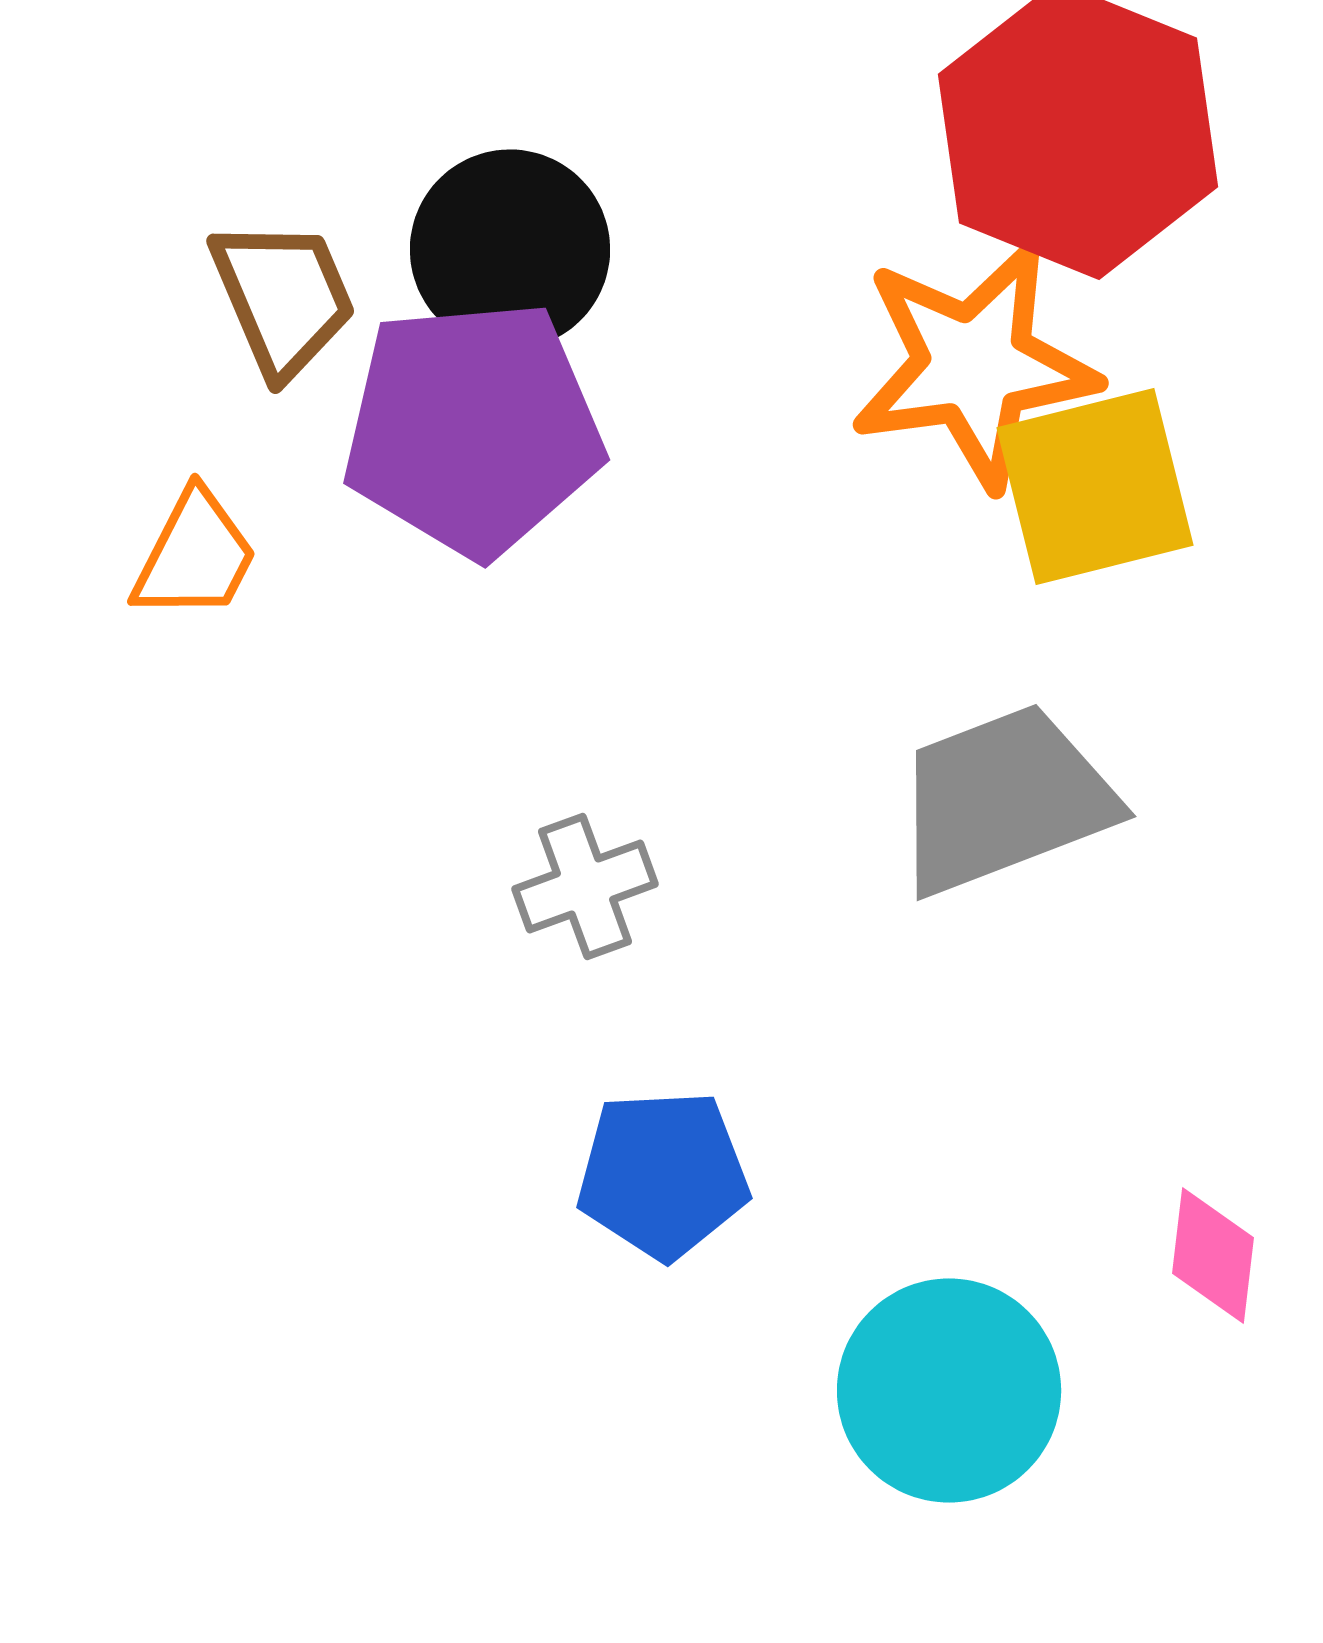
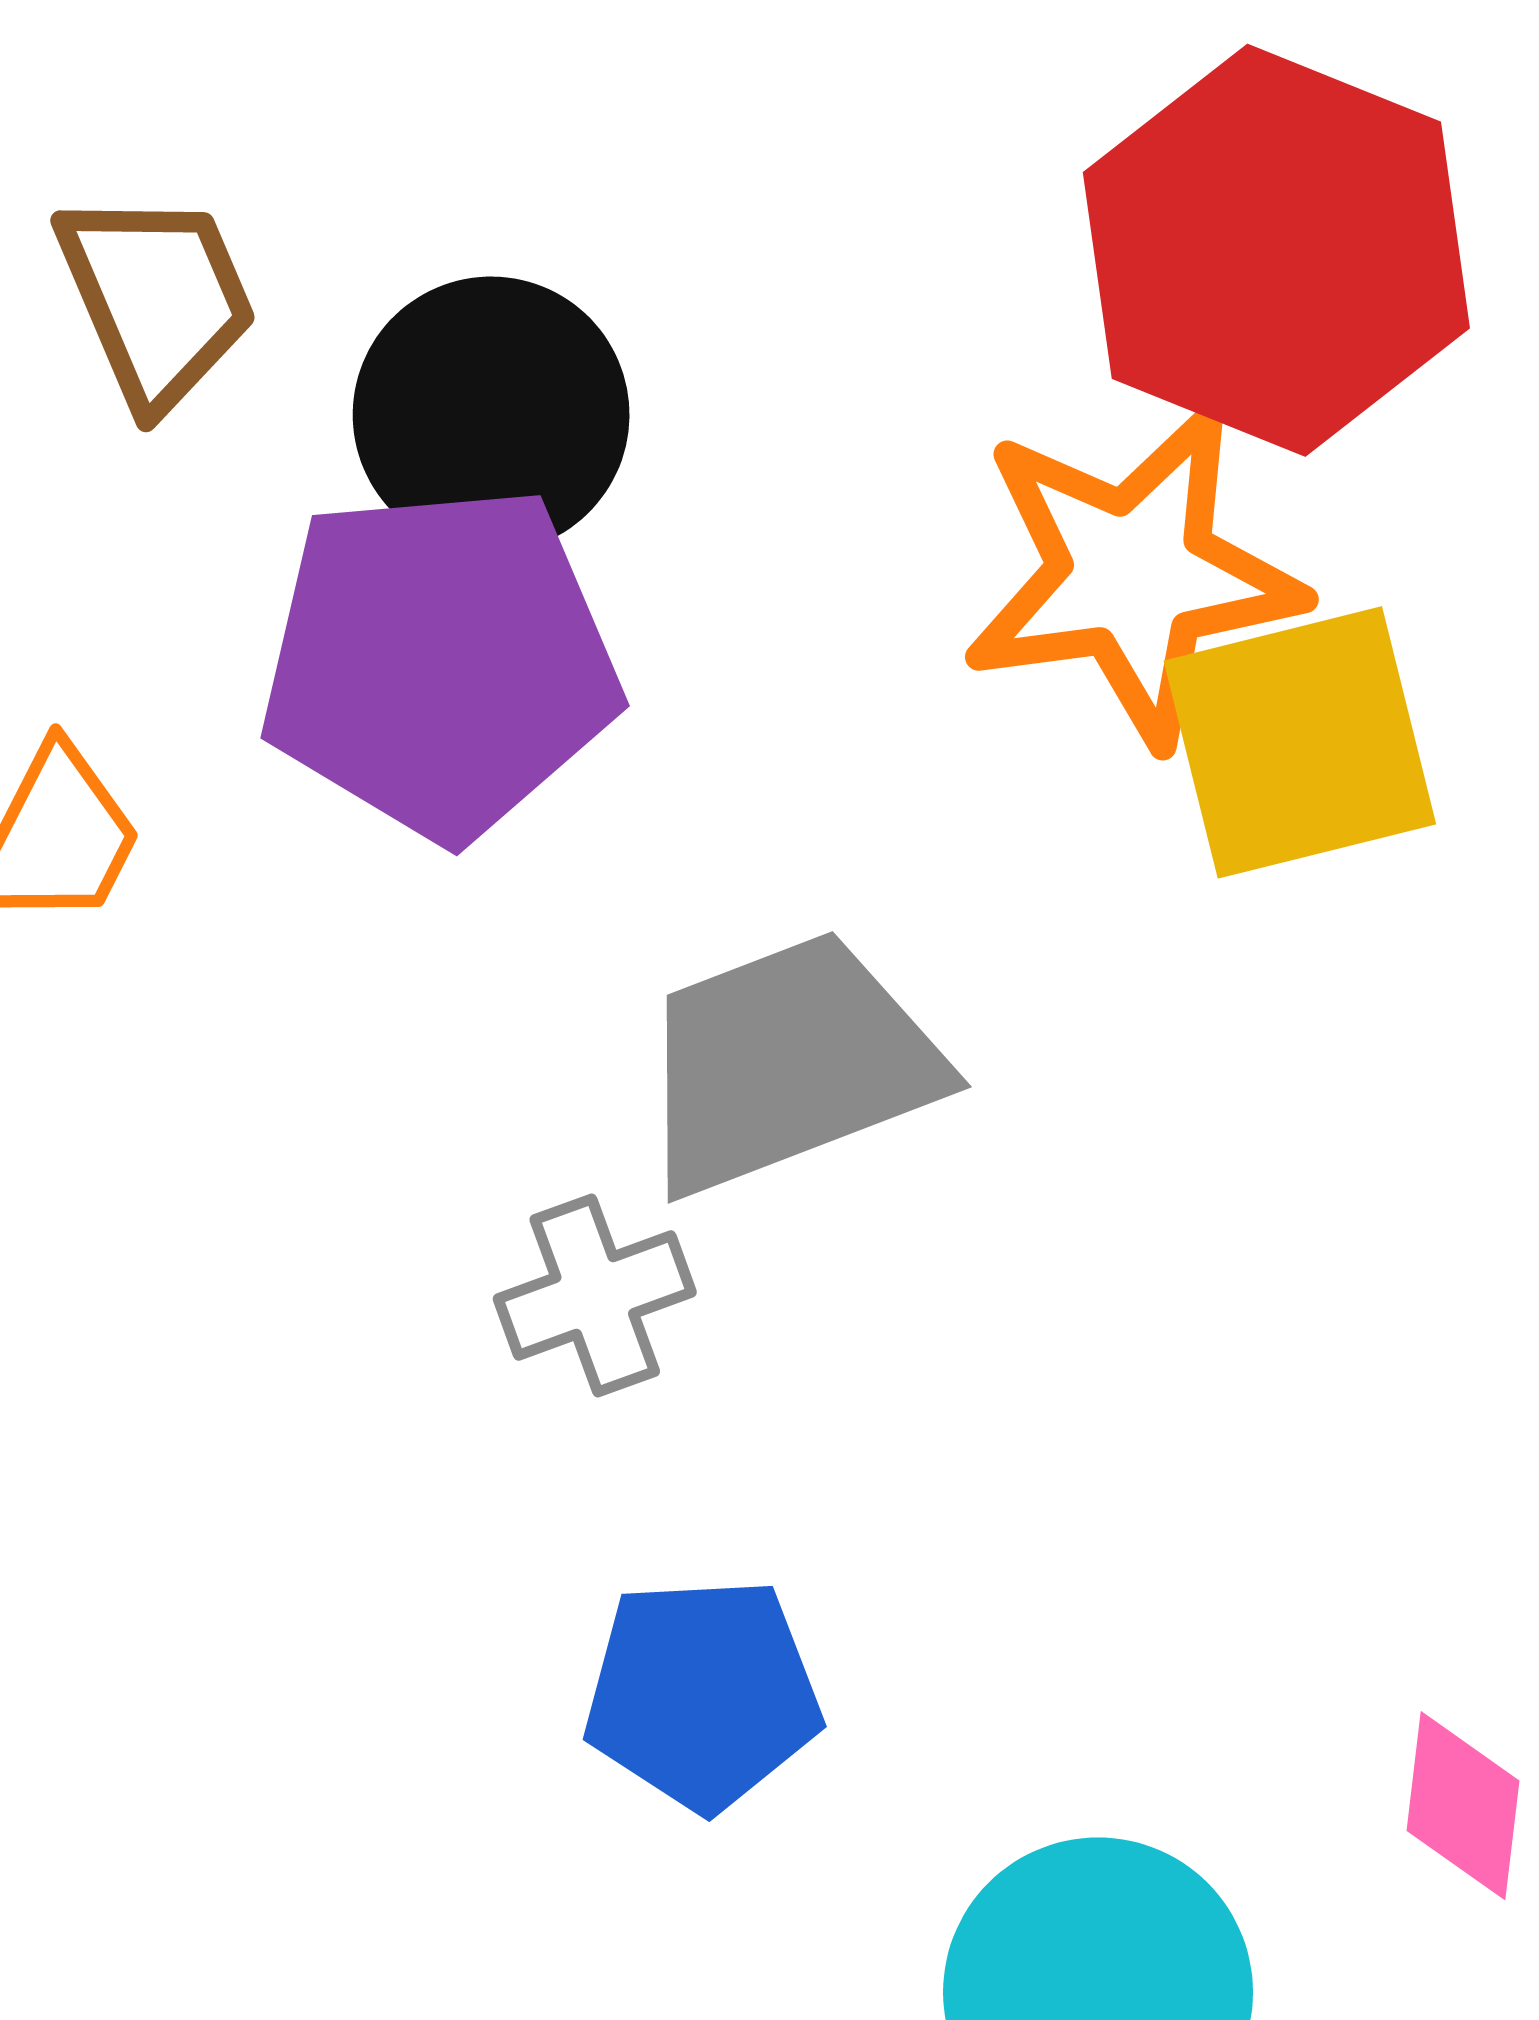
brown trapezoid: (283, 298) -> (156, 299), moved
gray trapezoid: (1004, 800) -> (788, 1063), moved

